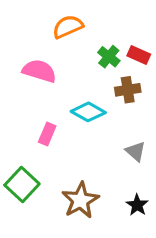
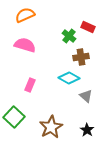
orange semicircle: (68, 27) -> (25, 15), moved
red rectangle: (139, 55) -> (88, 27), moved
cyan diamond: (88, 112) -> (69, 78), moved

